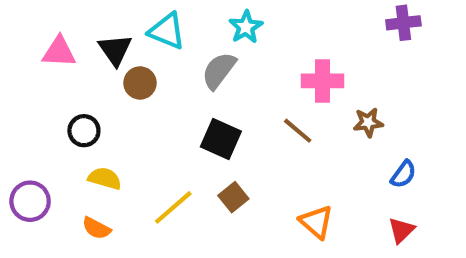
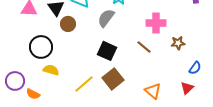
black circle: (84, 131) -> (41, 47), size x1.5
brown square: (233, 197) -> (113, 79), size x1.5
orange semicircle: (96, 228) -> (33, 94), moved
red triangle: (401, 230) -> (187, 88), moved

